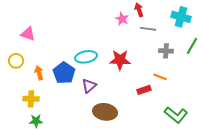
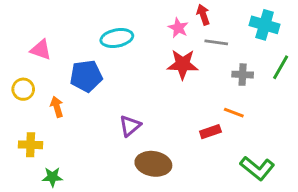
cyan ellipse: (86, 57) -> (117, 38), moved
red star: (120, 60) -> (183, 64), moved
blue pentagon: (64, 73) -> (86, 76), moved, turned 30
yellow cross: (31, 99) -> (31, 145), moved

